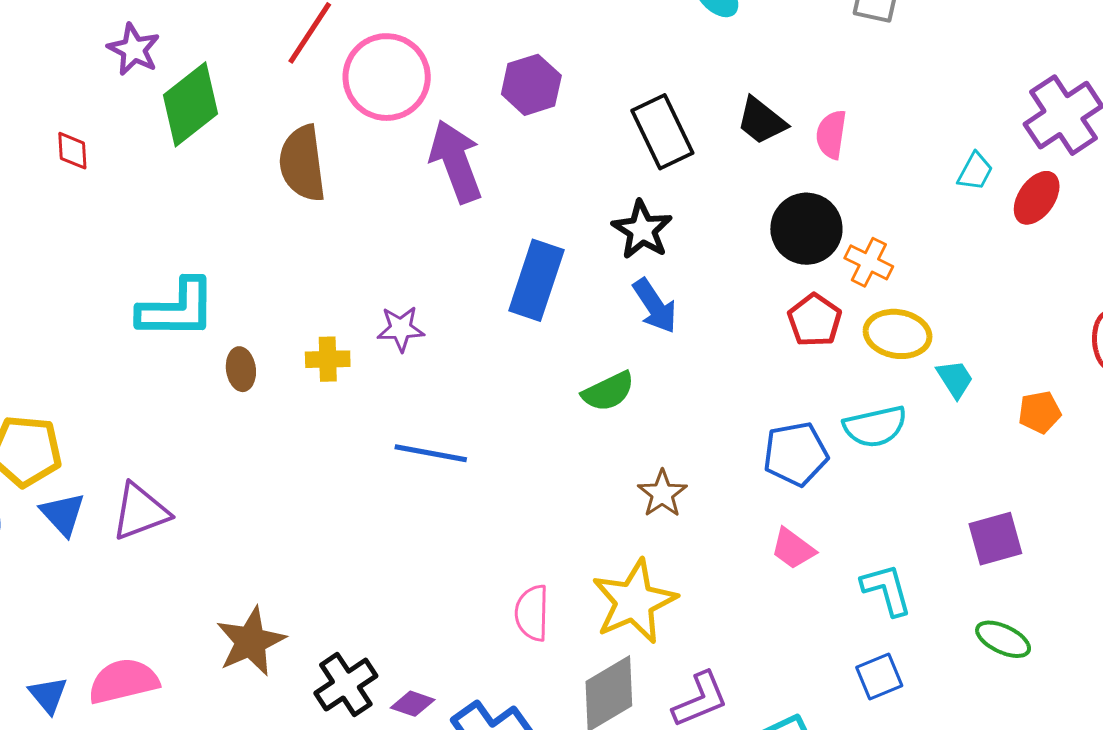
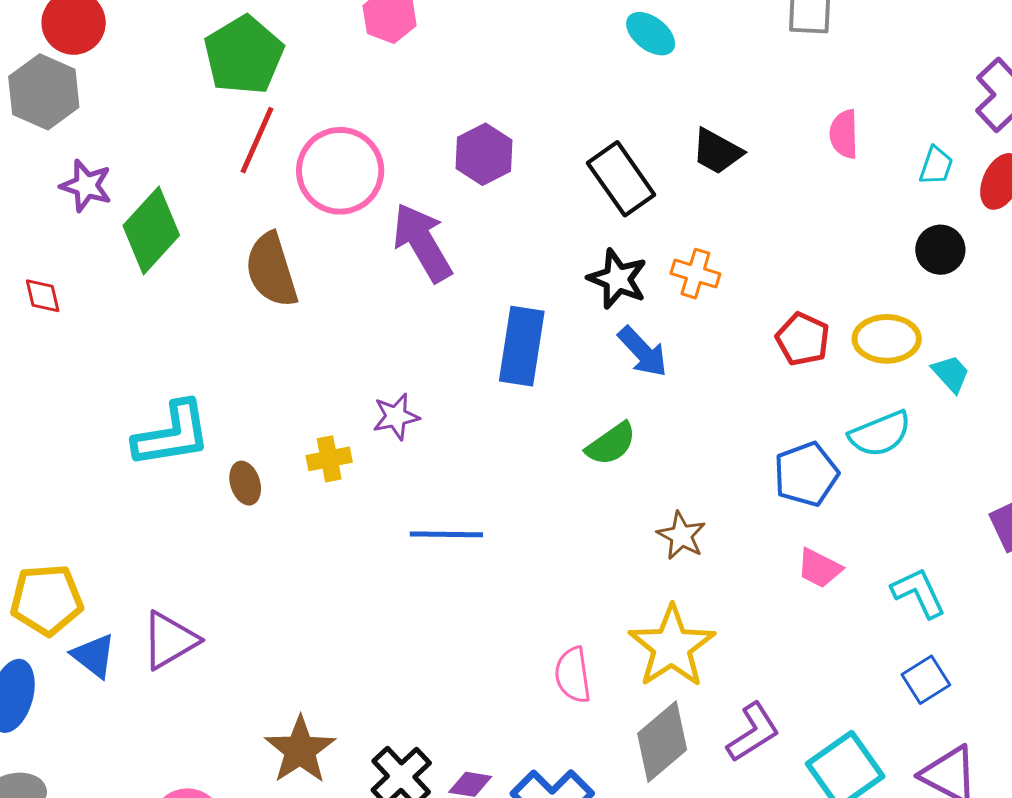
pink semicircle: (831, 134) -> (844, 134), moved
black circle: (806, 229) -> (940, 250), moved, size x0.7
orange cross: (869, 262) -> (695, 274), moved

